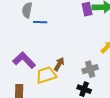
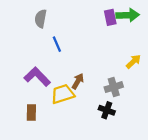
blue line: (40, 22) -> (57, 44), moved, turned 64

